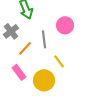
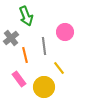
orange line: (25, 48) -> (25, 55), turned -56

